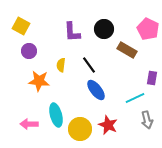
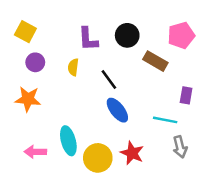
pink pentagon: (148, 29) -> (181, 35), turned 30
yellow semicircle: (61, 65) -> (73, 67), moved
orange star: (39, 81) -> (28, 99), moved
cyan line: (135, 98) -> (165, 120), turned 36

